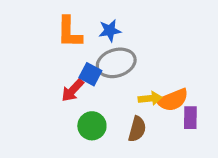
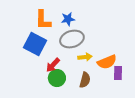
blue square: (90, 74) -> (35, 44), moved, size x1.6
red arrow: (73, 90) -> (53, 65), moved
yellow arrow: (150, 98) -> (85, 57), moved

